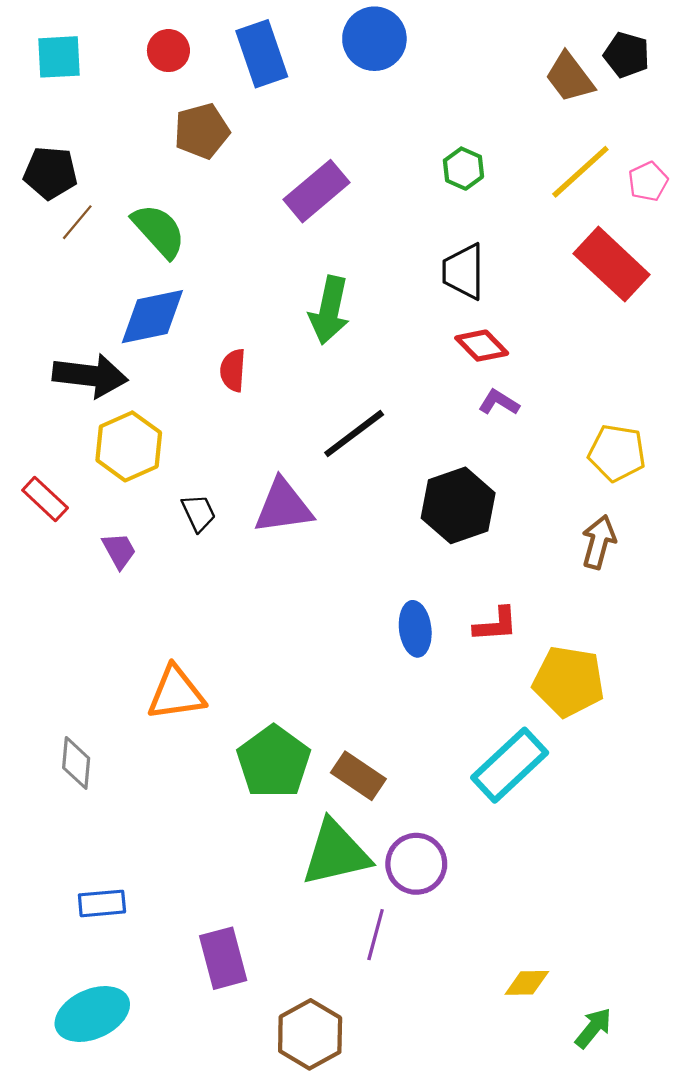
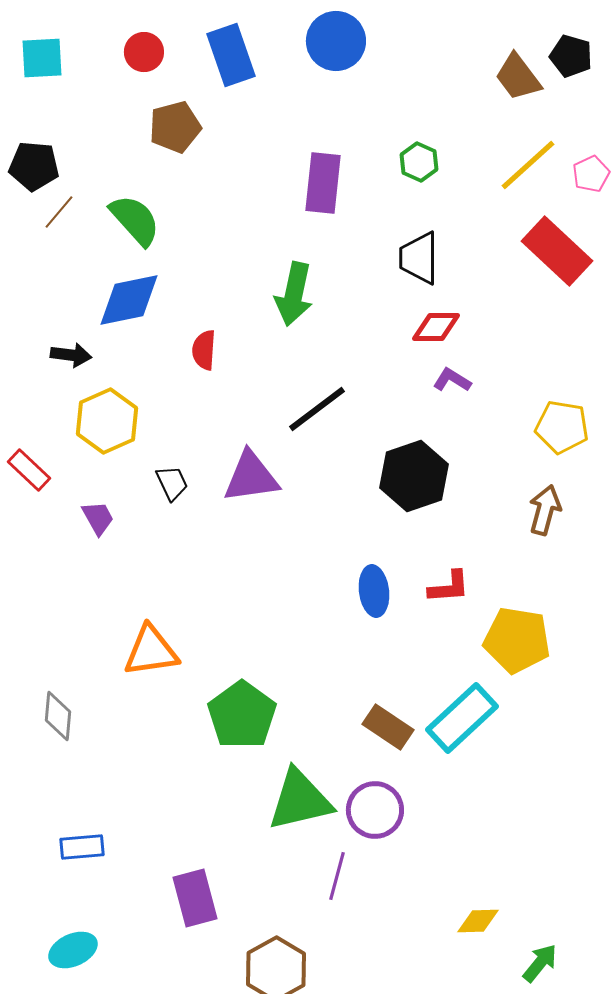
purple rectangle: (317, 191) -> (323, 183), moved, turned -44
red diamond: (482, 346) -> (436, 327), turned -45
black arrow: (90, 376) -> (71, 355), size x0.6
brown rectangle: (358, 776) -> (388, 727), moved
cyan ellipse: (92, 1014) -> (73, 950), size x0.7

